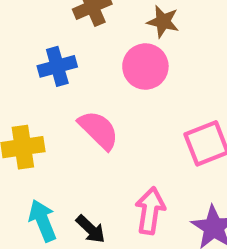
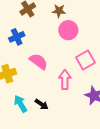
pink circle: (145, 67) -> (68, 30), moved
pink arrow: (150, 211) -> (65, 80), moved

